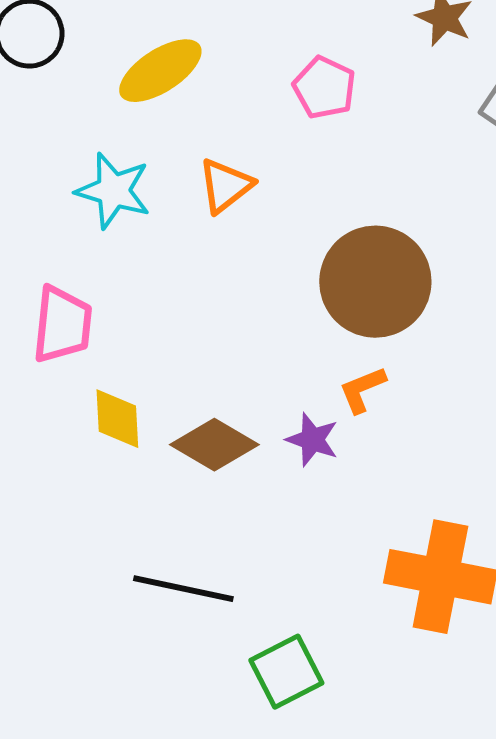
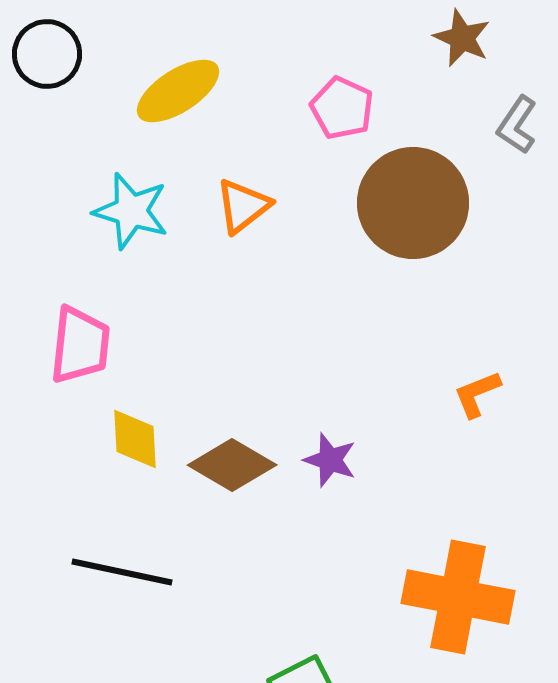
brown circle: (375, 282) -> (413, 203), moved
orange L-shape: (362, 390) -> (477, 394), moved
black line: (183, 589) -> (122, 572), moved

